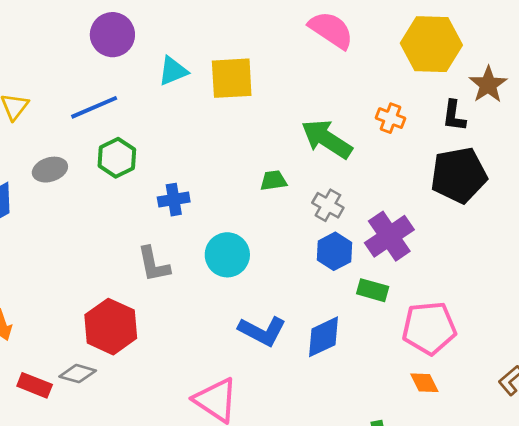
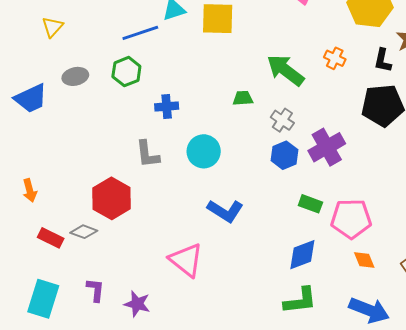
blue line: (94, 107) -> (140, 33), moved
green rectangle: (373, 290) -> (310, 204), moved
blue diamond: (324, 337) -> (302, 255), moved
orange diamond: (424, 383) -> (364, 260), moved

